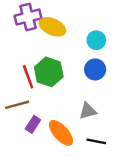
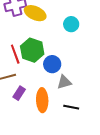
blue circle: (95, 69) -> (52, 64), moved
orange ellipse: (61, 133) -> (42, 100), turned 40

